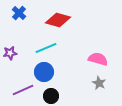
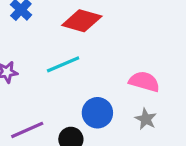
blue circle: (44, 72) -> (97, 113), moved

